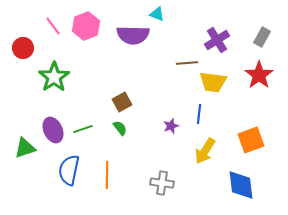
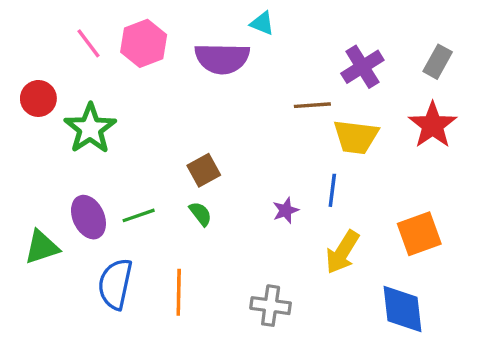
red circle: (23, 48) -> (38, 98), moved

